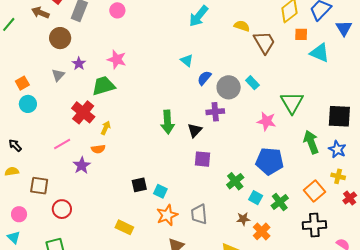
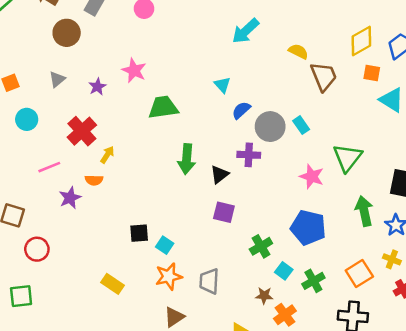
purple star: (79, 64) -> (97, 87), moved
green trapezoid: (103, 86) -> (163, 107), moved
cyan circle: (28, 104) -> (27, 119), moved

